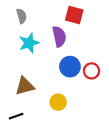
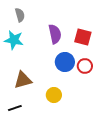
red square: (74, 15) -> (83, 37), moved
cyan star: (29, 43) -> (14, 40), moved, turned 30

